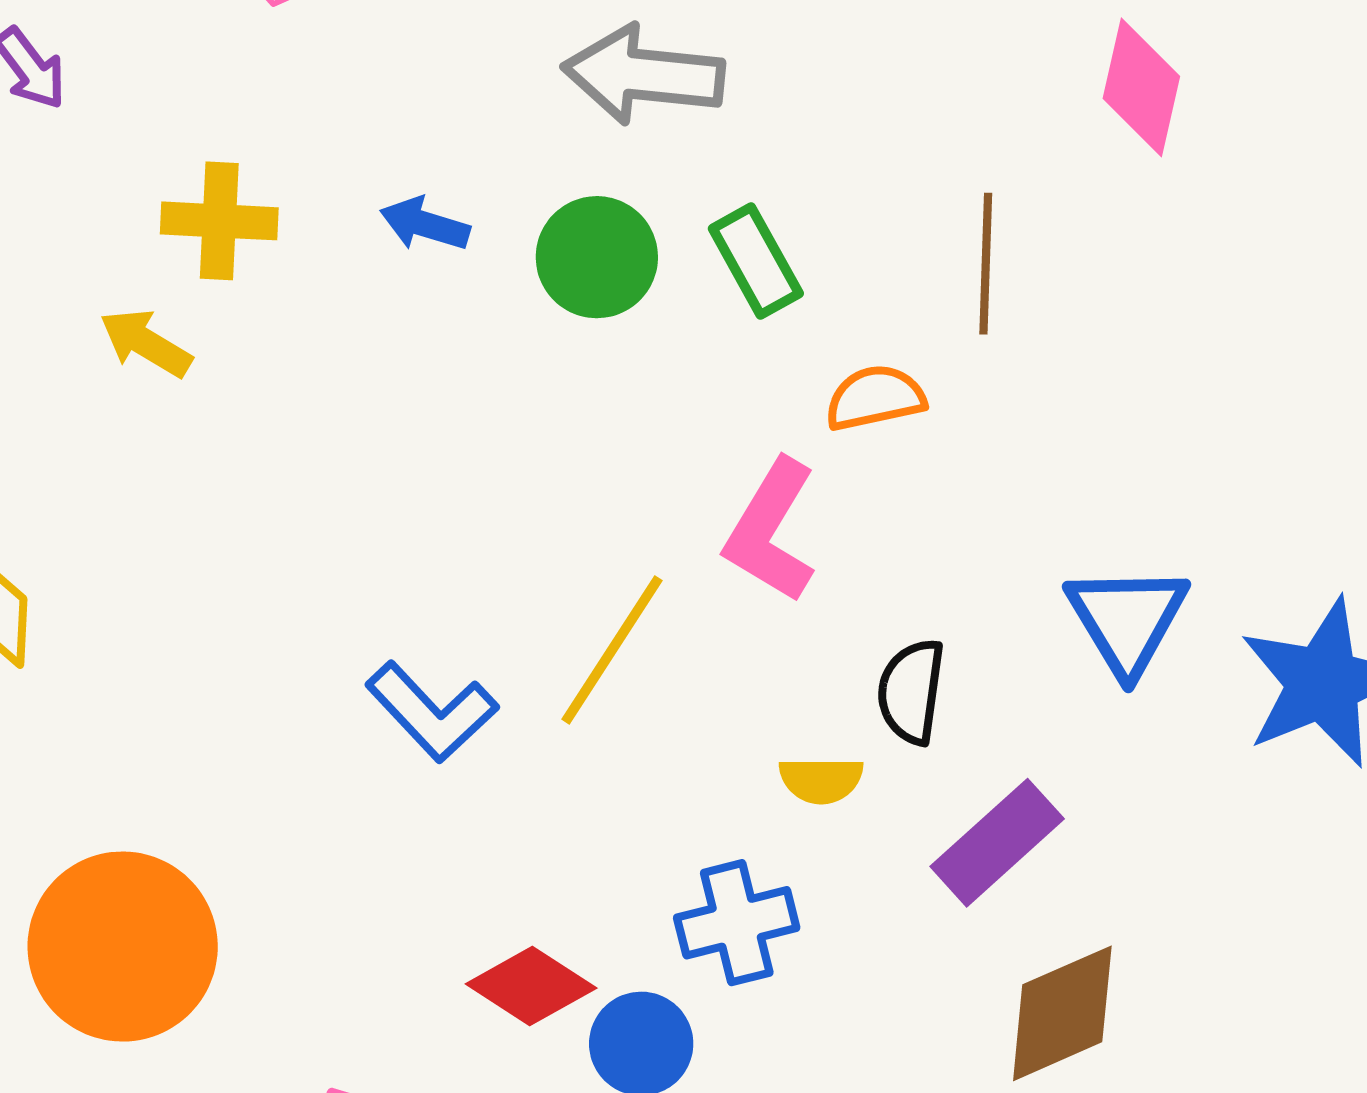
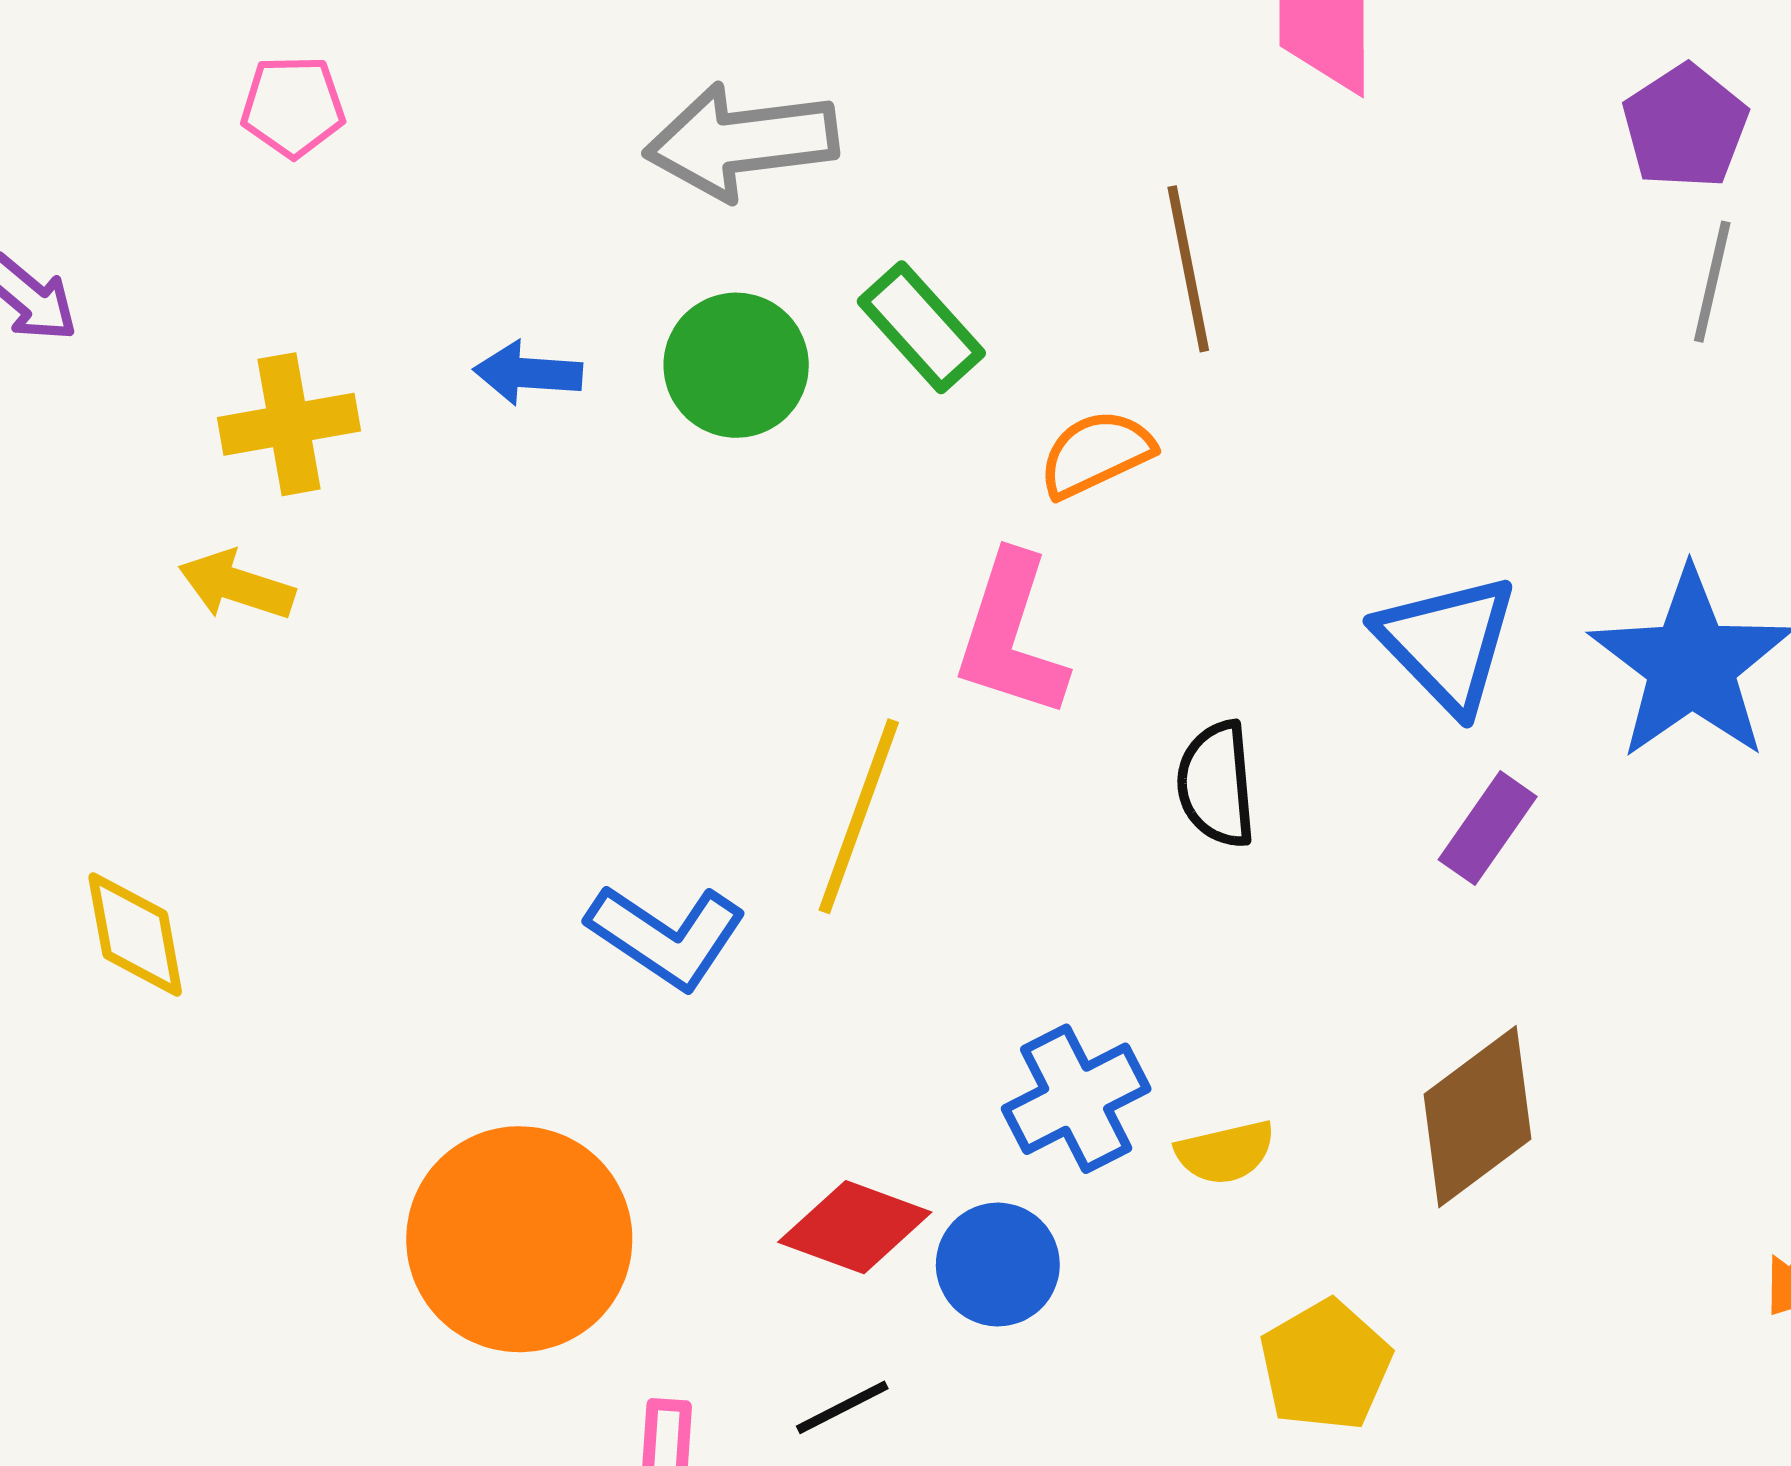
yellow semicircle: (821, 780) -> (1225, 1152), moved
purple rectangle: (997, 843) -> (1488, 828), moved, size x0.7
orange circle: (123, 947) -> (519, 1239), moved

